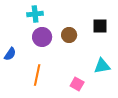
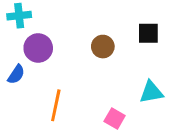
cyan cross: (35, 14) -> (19, 16), moved
purple circle: (42, 37) -> (38, 48), moved

